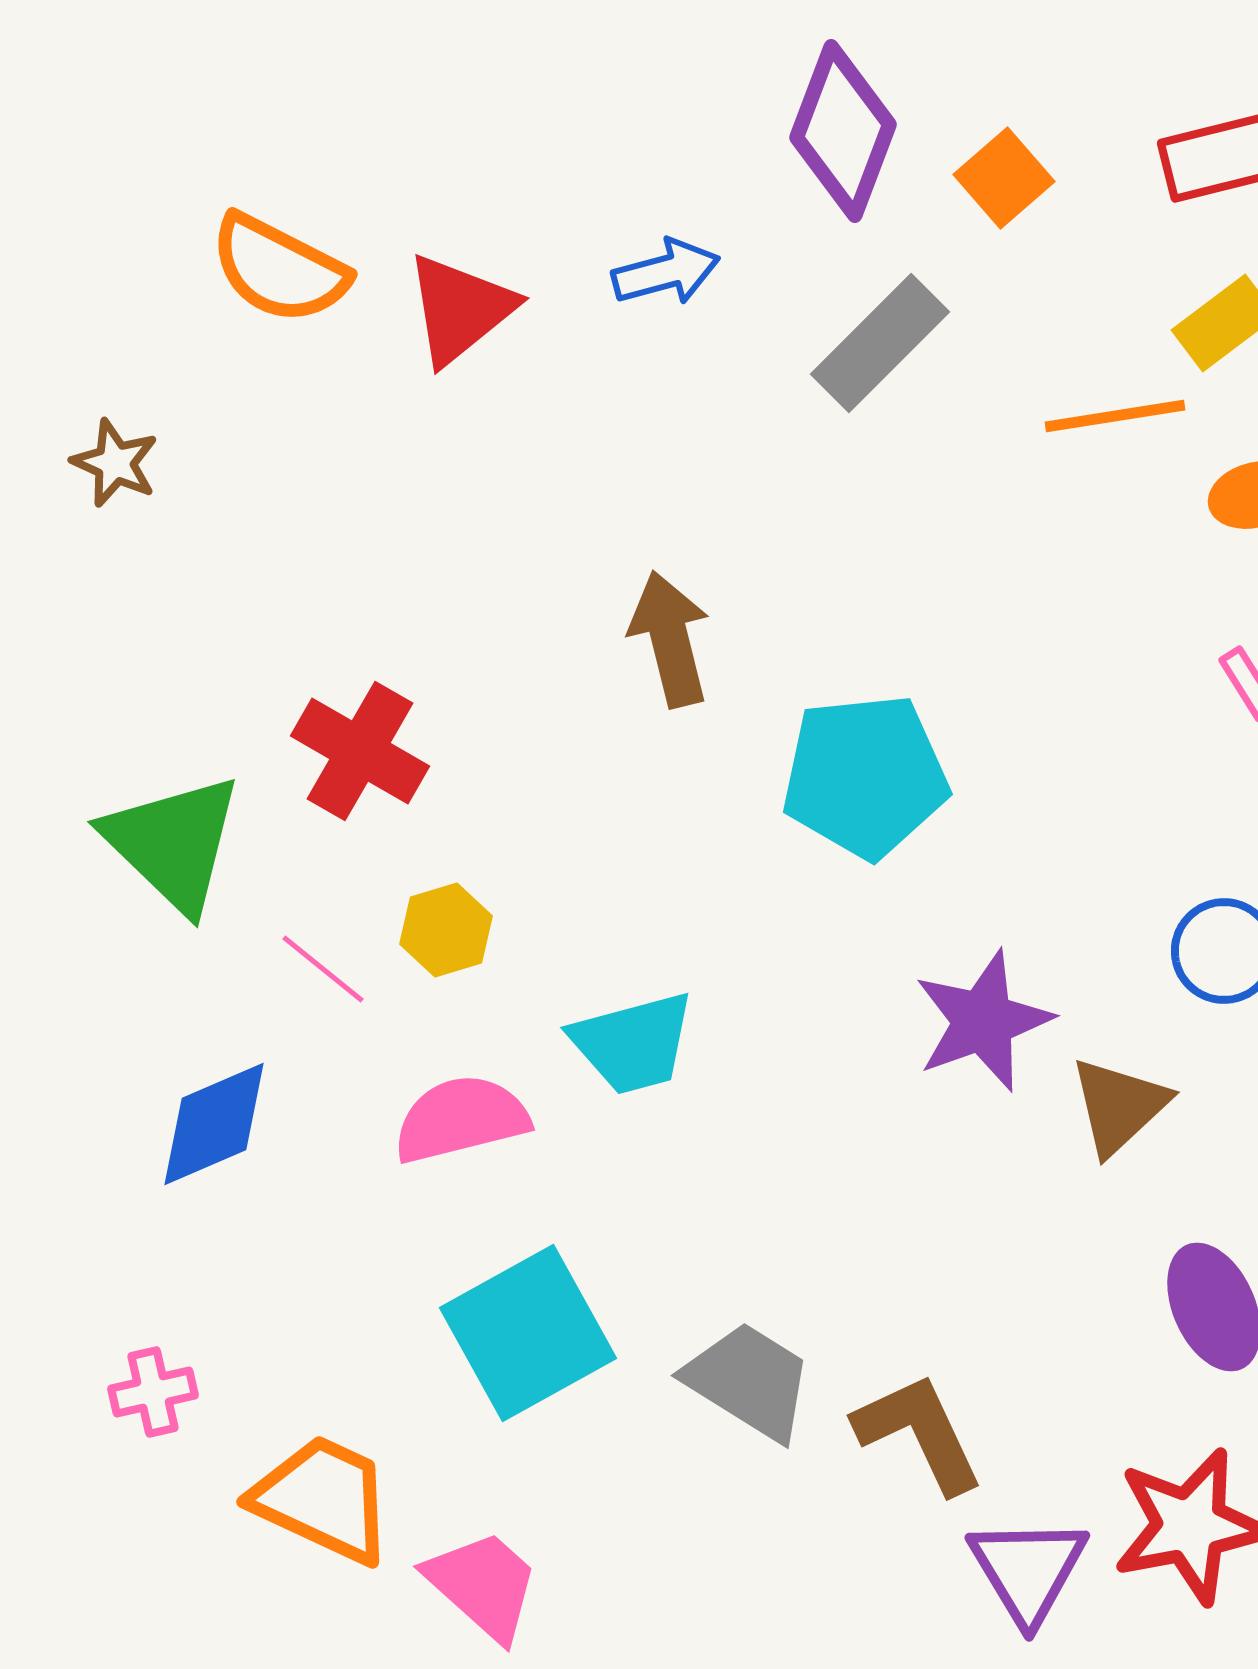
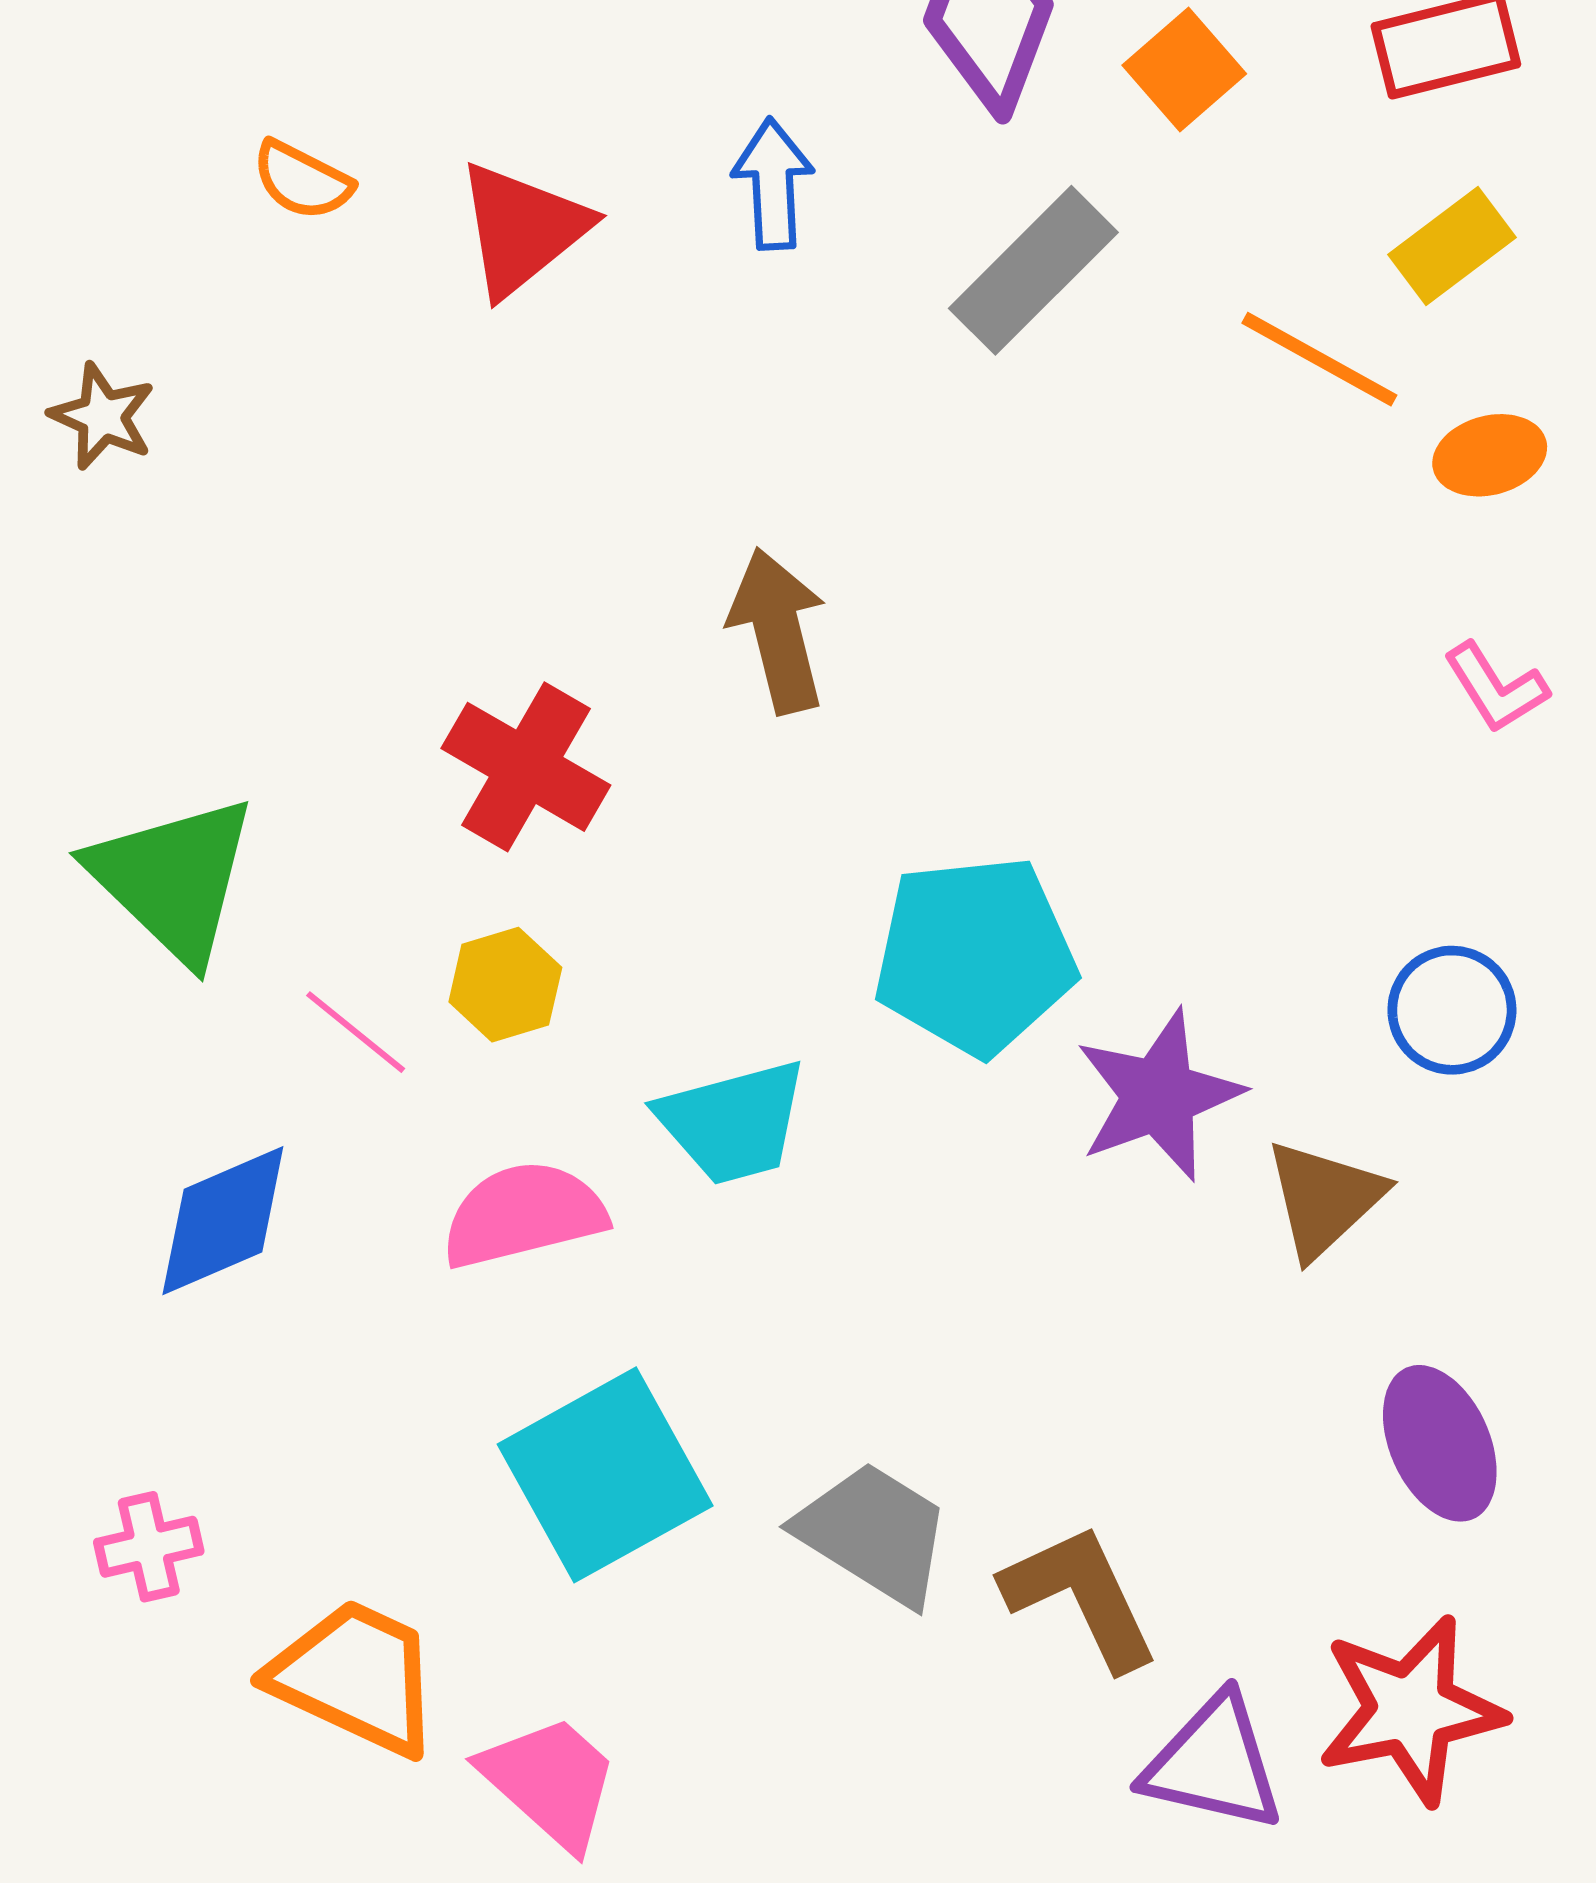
orange semicircle: (279, 269) -> (302, 180), size x0.6
blue arrow: (666, 272) -> (773, 184), turned -78
orange line: (1115, 416) -> (1319, 359), turned 38
red cross: (360, 751) -> (526, 767), moved
cyan pentagon: (865, 776) -> (975, 955), moved
purple triangle: (1028, 1570) -> (1213, 1763), turned -46

